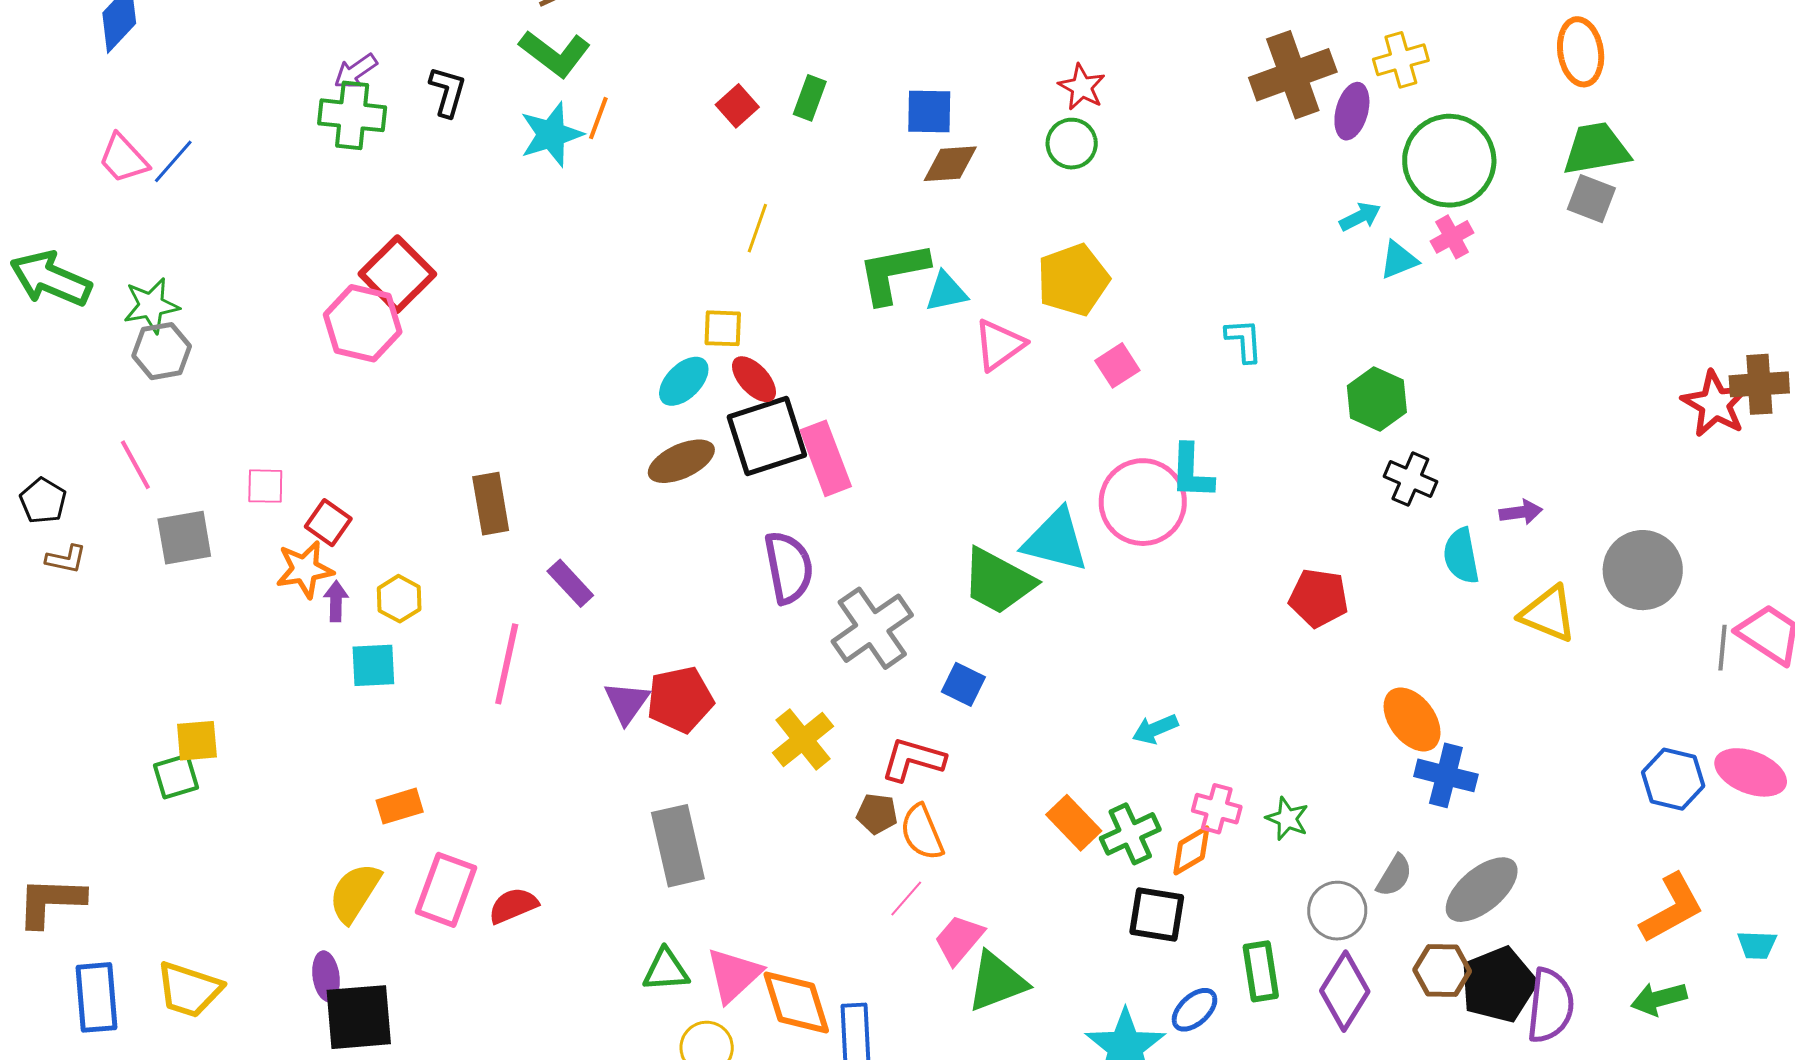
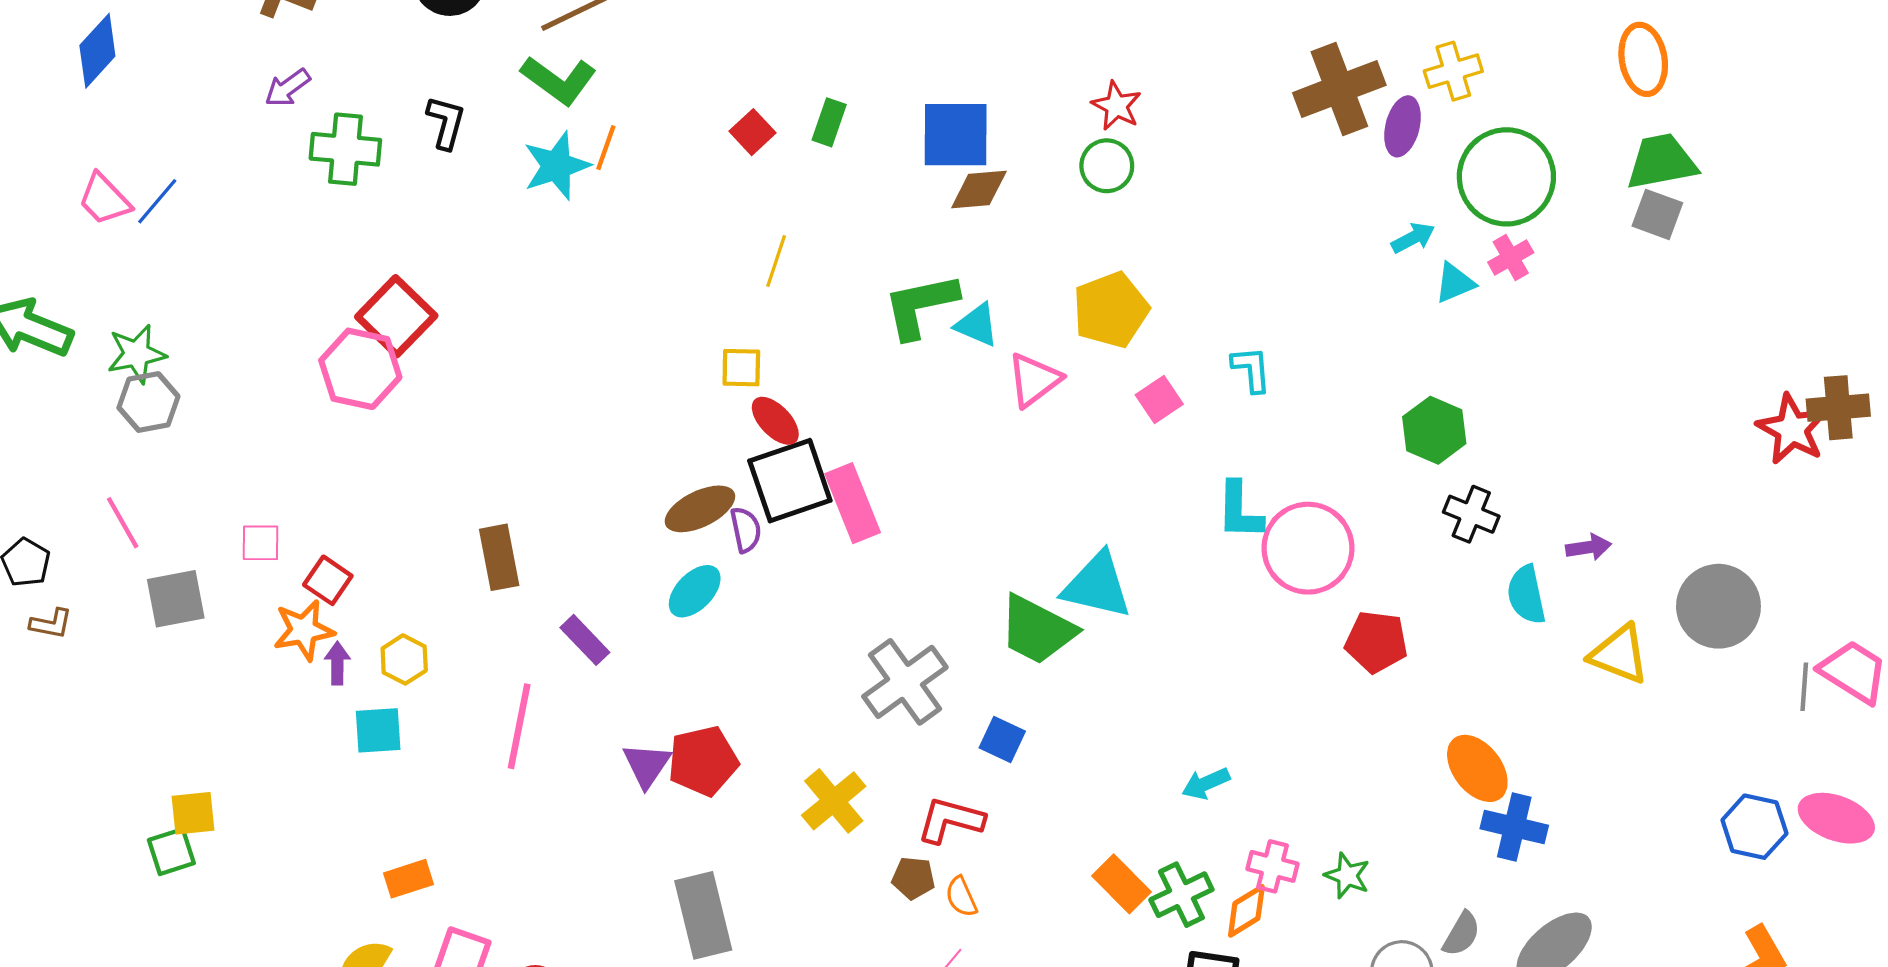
purple arrow: (356, 71) -> (288, 88), moved
blue square: (929, 112) -> (956, 135), size x1.4
cyan triangle: (946, 292) -> (977, 325), turned 36
cyan L-shape: (1244, 340) -> (1251, 369), moved
cyan ellipse: (684, 381) -> (695, 591), moved
pink circle: (1143, 502) -> (1308, 548), moved
purple semicircle: (789, 567) -> (746, 530), moved, size x0.6
orange semicircle: (922, 832) -> (961, 897), size x0.7

